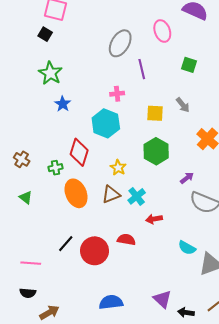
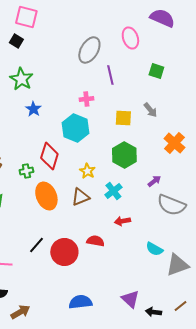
cyan cross: (137, 196) -> (113, 191), moved

